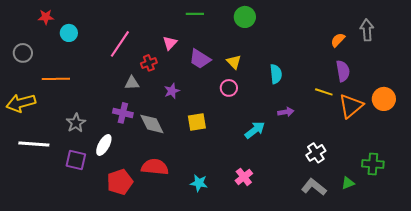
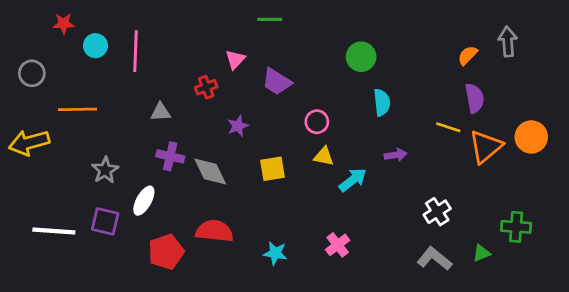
green circle: (245, 17) -> (361, 57), moved
pink line: (120, 44) -> (136, 51), moved, turned -32
yellow triangle: (234, 62) -> (324, 156), moved, turned -35
gray triangle: (132, 83) -> (160, 112), moved
white line: (34, 144) -> (54, 231), moved

